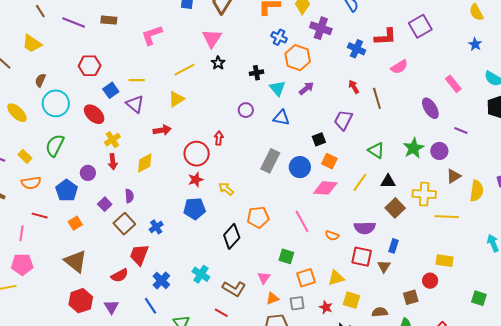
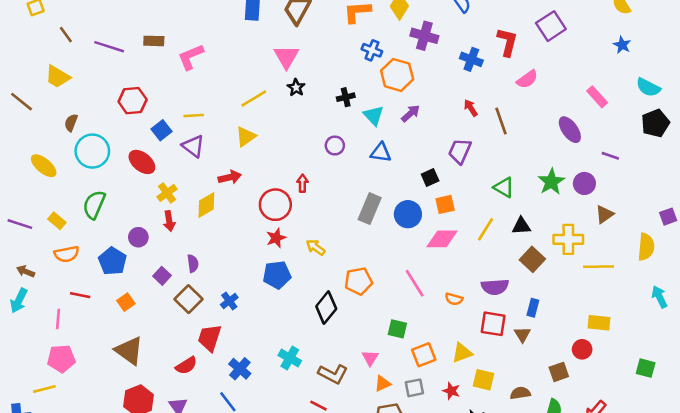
pink L-shape: (152, 35) -> (191, 57), moved
red L-shape: (385, 37) -> (507, 42), turned -70
orange square: (329, 161) -> (445, 204), turned -35
yellow diamond: (145, 163) -> (206, 205), moved
yellow semicircle: (477, 191) -> (646, 247), moved

